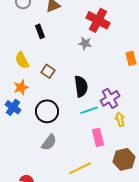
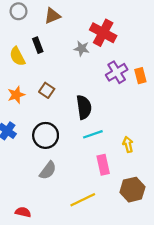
gray star: (85, 43) -> (82, 49), moved
yellow semicircle: (22, 60) -> (17, 56), moved
orange star: (21, 87) -> (16, 95), moved
purple cross: (110, 98) -> (117, 72), moved

